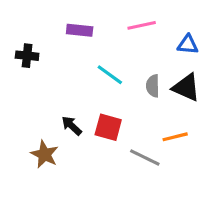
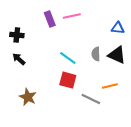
pink line: (142, 25) -> (72, 16), moved
purple rectangle: (80, 30) -> (50, 19), turned 63
cyan line: (110, 75) -> (68, 58), moved
black arrow: (72, 126) -> (19, 59), moved

